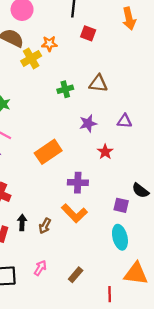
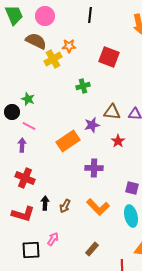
red square: (88, 33) -> (109, 57), moved, size x1.5
brown triangle: (98, 84) -> (112, 112), moved
purple star: (88, 123) -> (92, 125), moved
orange L-shape: (74, 213) -> (98, 207), moved
pink arrow: (40, 268) -> (53, 239), moved

